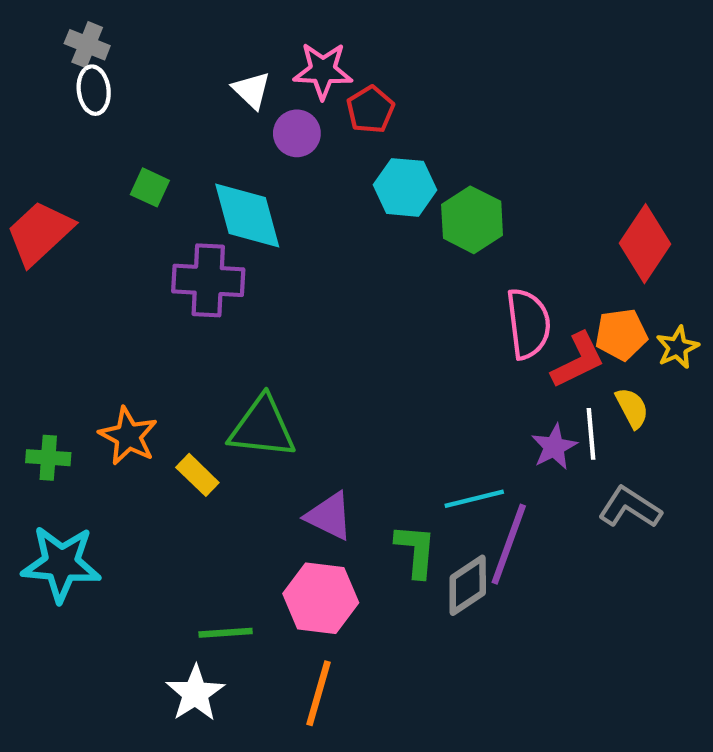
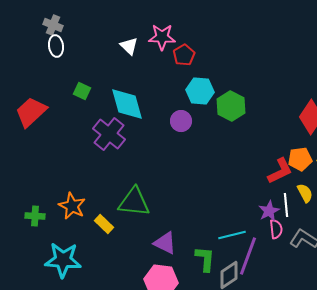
purple circle: (297, 133) -> (181, 121), moved
purple cross: (208, 280) -> (109, 134), turned 36
pink semicircle: (528, 324) -> (276, 229), moved, size x0.6
cyan star: (61, 564) -> (63, 260), moved

